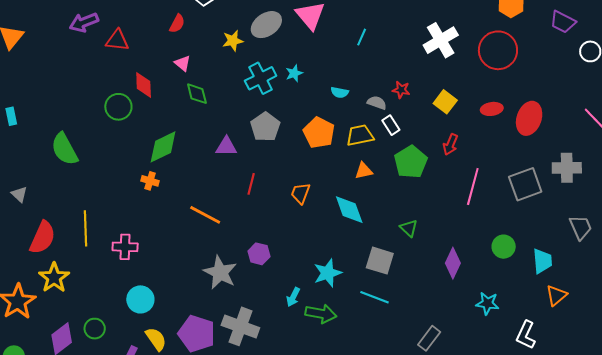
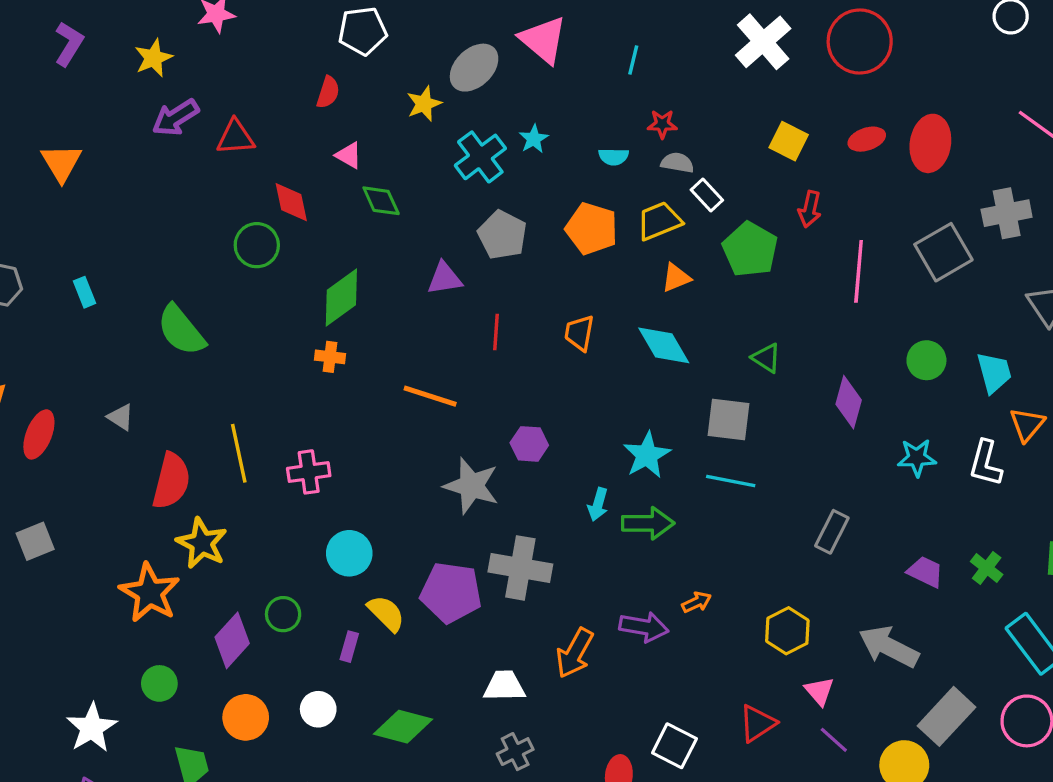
red star: (401, 90) -> (662, 124), moved
white L-shape: (526, 335) -> (986, 463), moved

